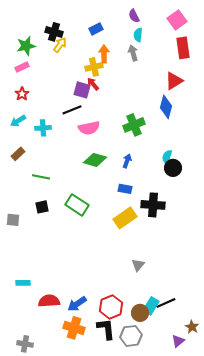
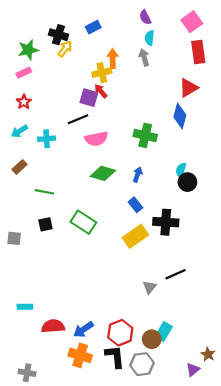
blue rectangle: (96, 29) -> (93, 27), moved
green cross: (134, 125) -> (145, 135), turned 35
blue rectangle: (125, 189) -> (135, 205), turned 40
black line: (166, 303) -> (176, 274), moved

